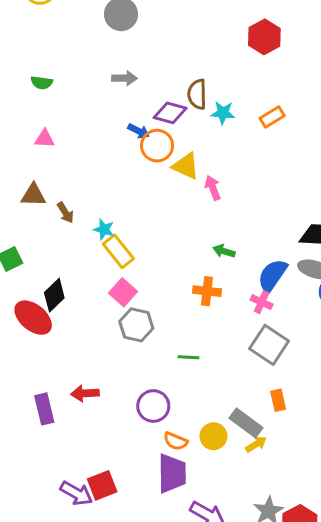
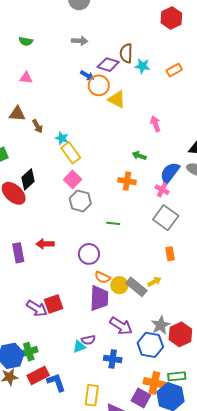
pink arrow: (213, 188) -> (155, 124), moved
gray rectangle: (246, 423) -> (136, 287), moved
yellow circle: (213, 436) -> (119, 285), moved

